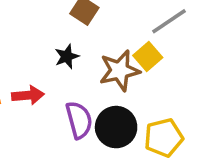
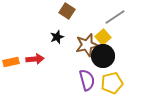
purple semicircle: (79, 120) -> (87, 80), moved
black circle: (116, 127) -> (103, 56), moved

